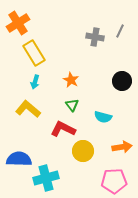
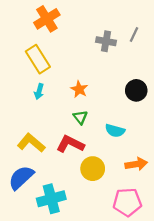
orange cross: (18, 23) -> (47, 19), moved
yellow L-shape: (28, 109) -> (31, 143), moved
blue semicircle: (19, 159) -> (21, 178), turned -45

